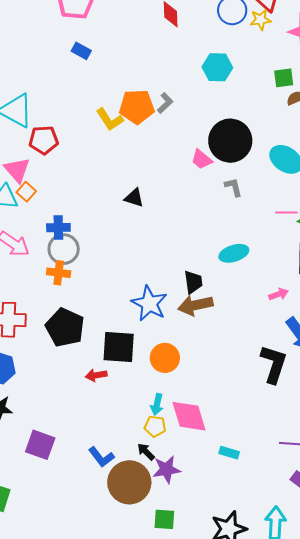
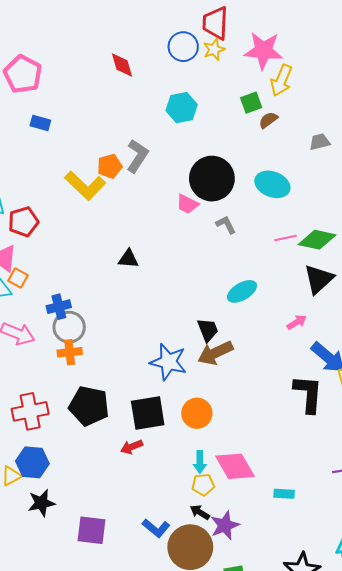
gray L-shape: (165, 103) -> (137, 156), size x1.5
orange pentagon: (137, 107) -> (110, 166), size x0.7
yellow L-shape: (110, 119) -> (85, 186), size x1.4

